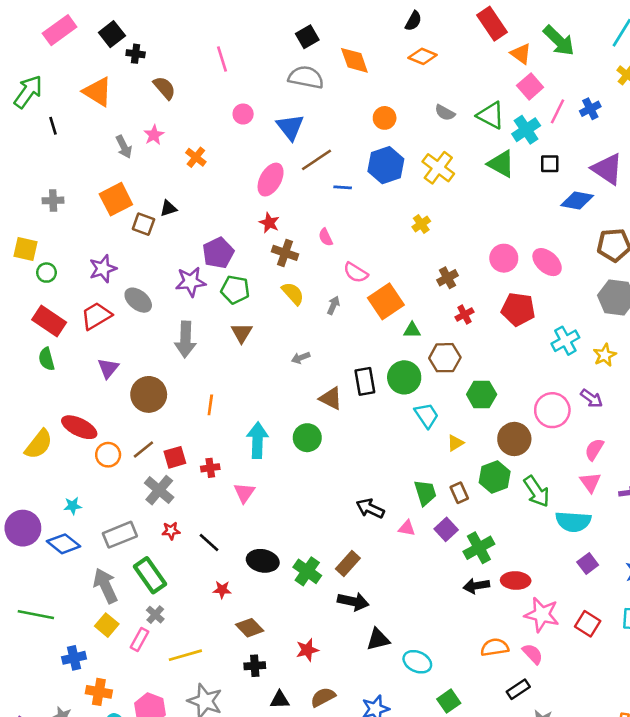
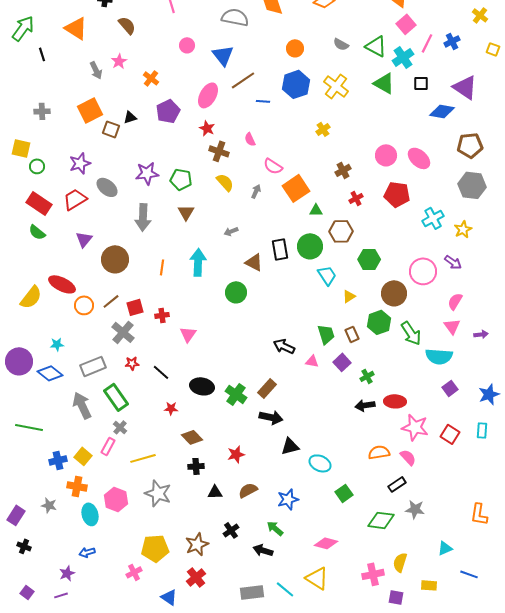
purple pentagon: (218, 253) -> (168, 111), moved
green semicircle: (46, 359) -> (37, 232), turned -36
cyan arrow: (257, 440) -> (198, 262), moved
green cross: (479, 548) -> (367, 376), size x0.6
yellow square: (107, 625) -> (83, 456), moved

